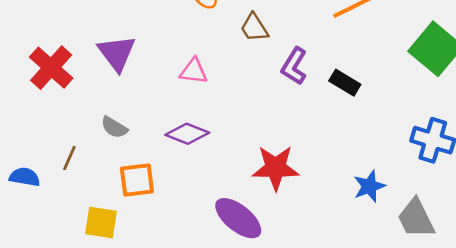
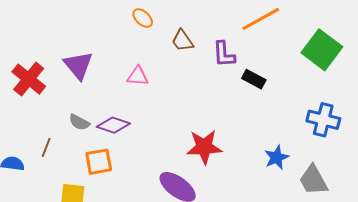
purple L-shape: (294, 66) -> (224, 54), moved, turned -32
purple diamond: (187, 134) -> (113, 125), moved

